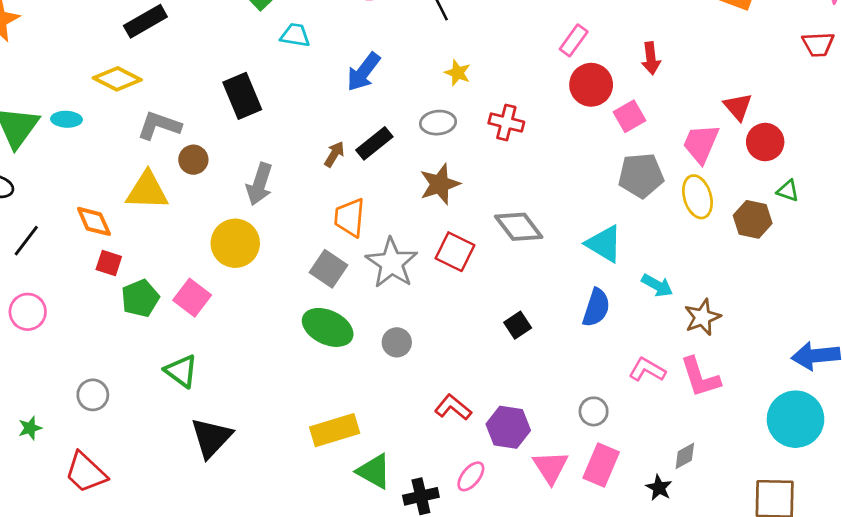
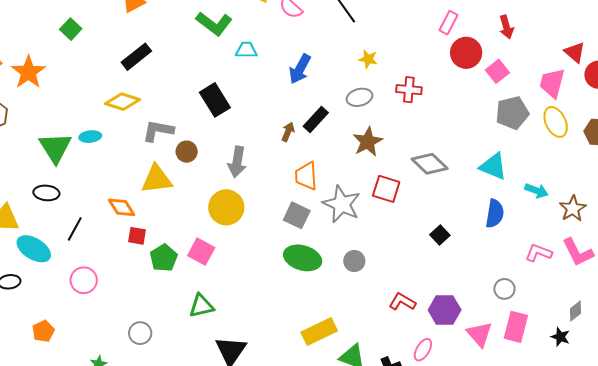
green triangle: (181, 371) -> (201, 306), turned -40

